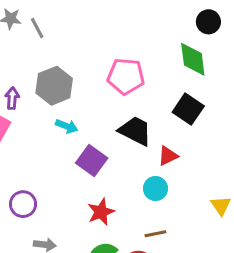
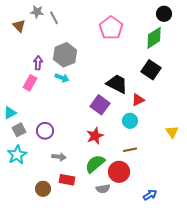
green diamond: (193, 59) -> (154, 38), turned 65
pink pentagon: (126, 76) -> (111, 28), moved, turned 30
cyan arrow: (67, 126) -> (62, 78), moved
purple square: (92, 160) -> (100, 105), moved

